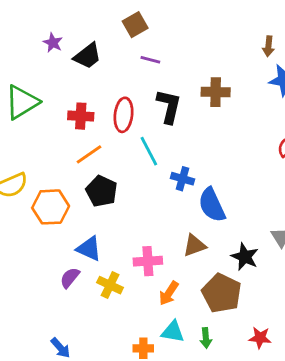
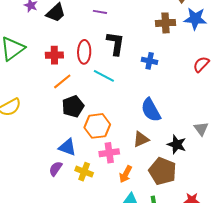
brown cross: (216, 92) -> (166, 23), moved
cyan line: (149, 151) -> (104, 76), turned -30
blue cross: (182, 179) -> (150, 61), moved
black pentagon: (102, 191) -> (73, 106), turned 30
orange hexagon: (51, 207) -> (97, 126), moved

